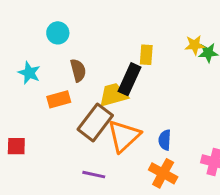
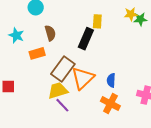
yellow trapezoid: (113, 95) -> (58, 91), moved
purple line: (94, 175) -> (62, 105), turned 35

